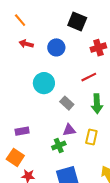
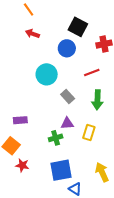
black square: (77, 22) -> (78, 27), moved
blue circle: (56, 47) -> (67, 48), moved

